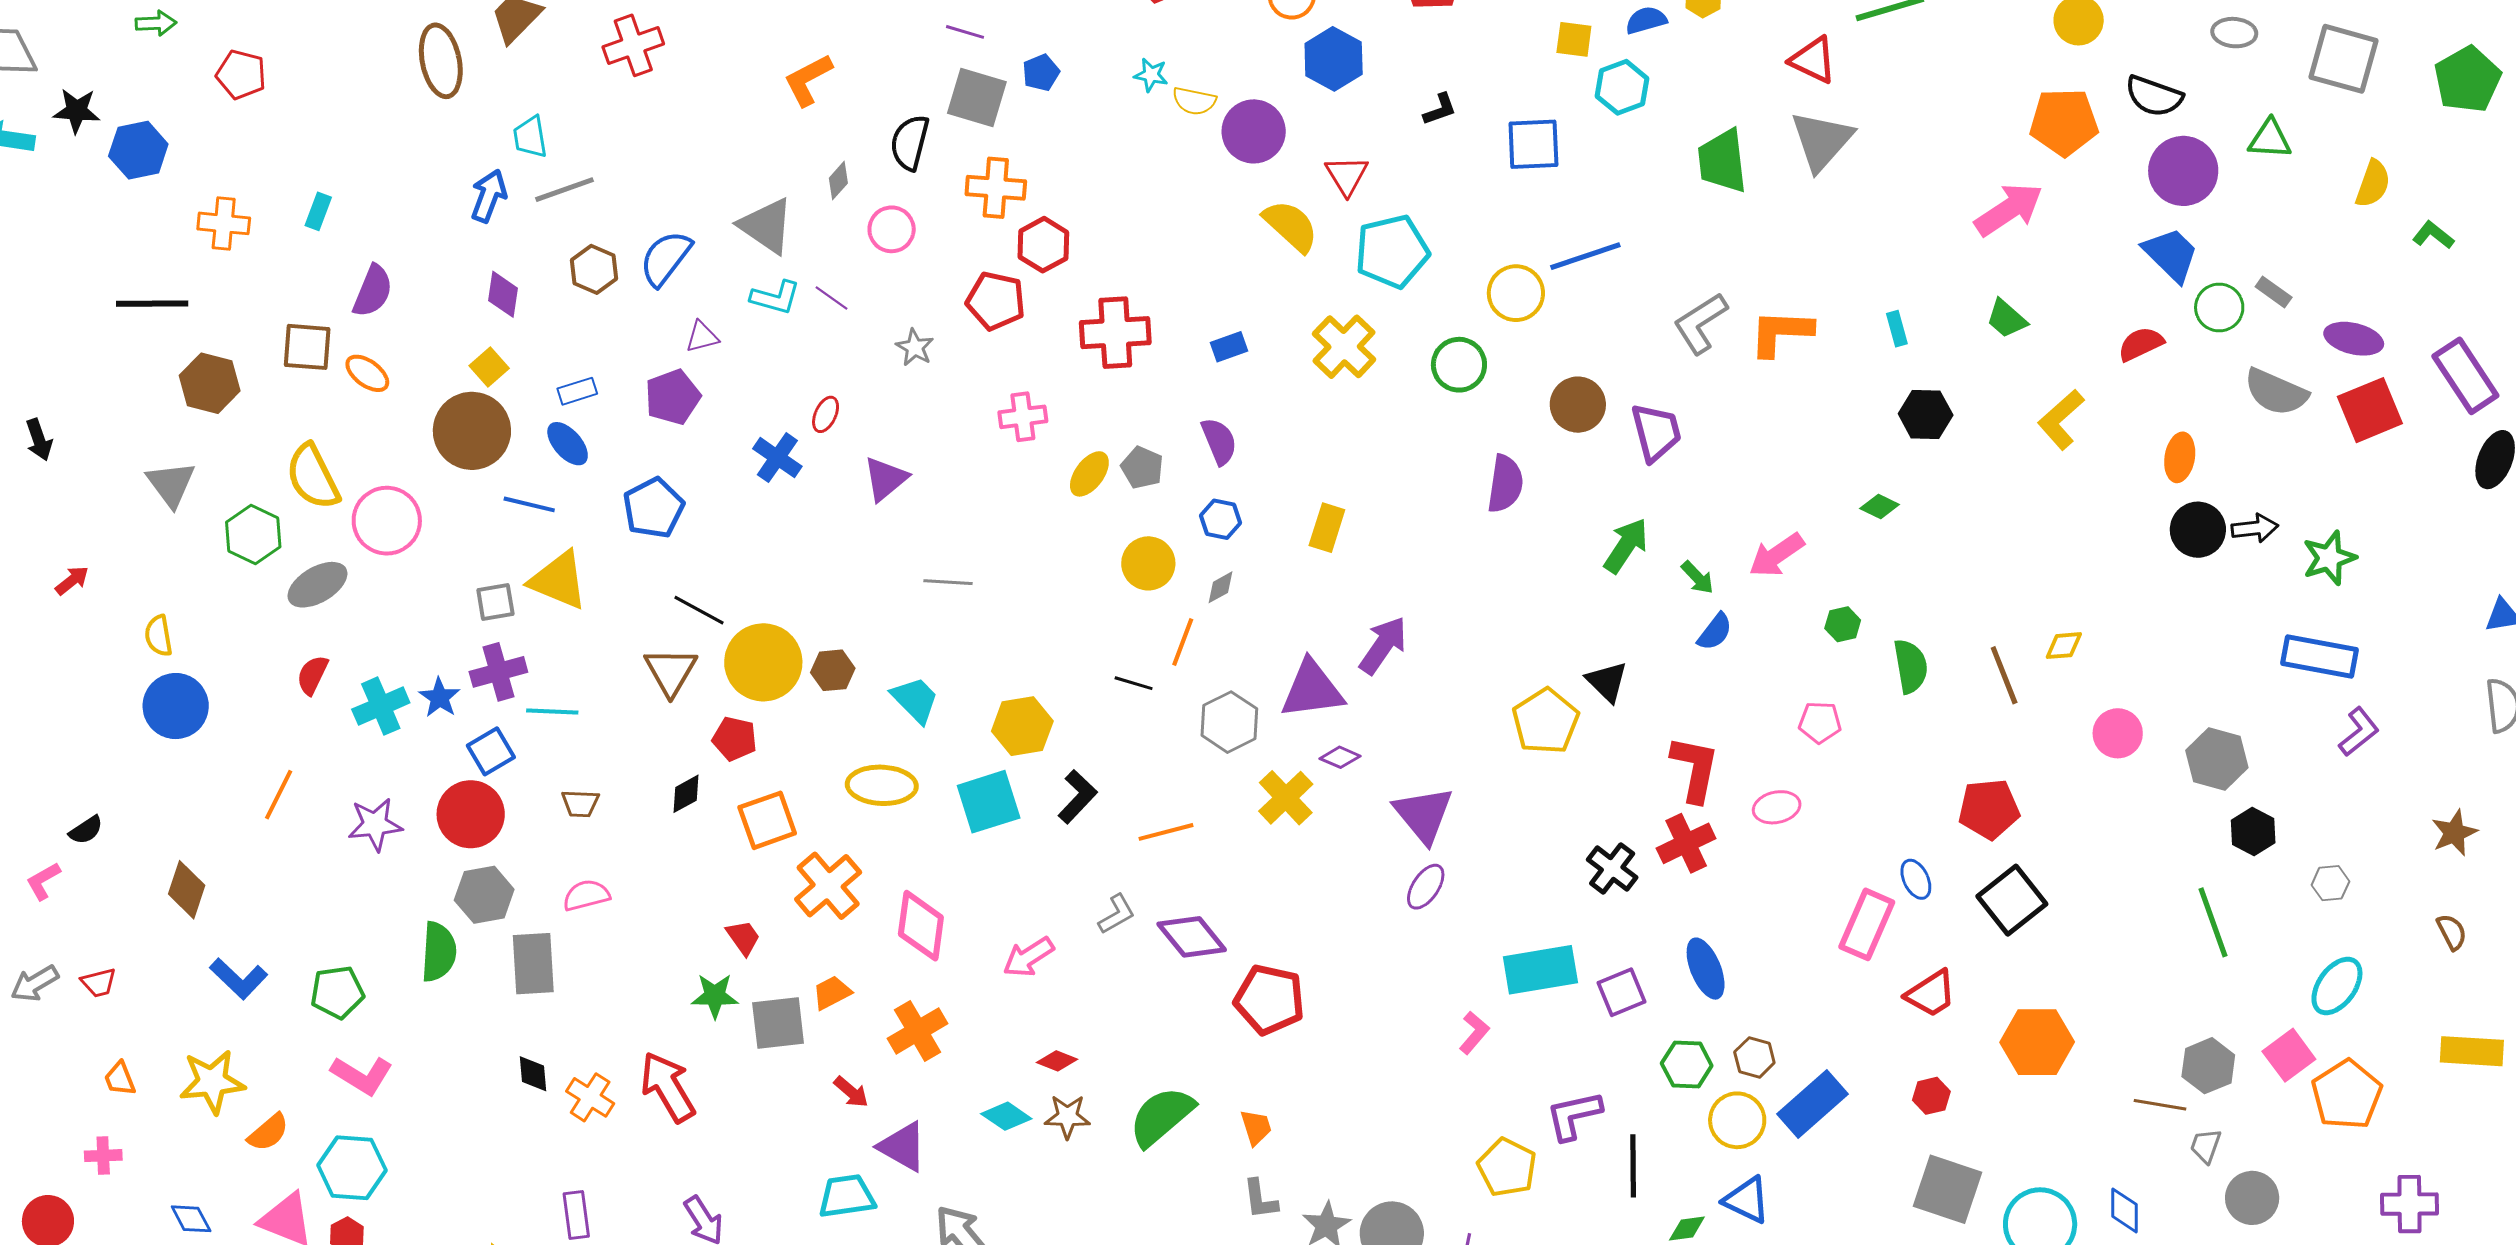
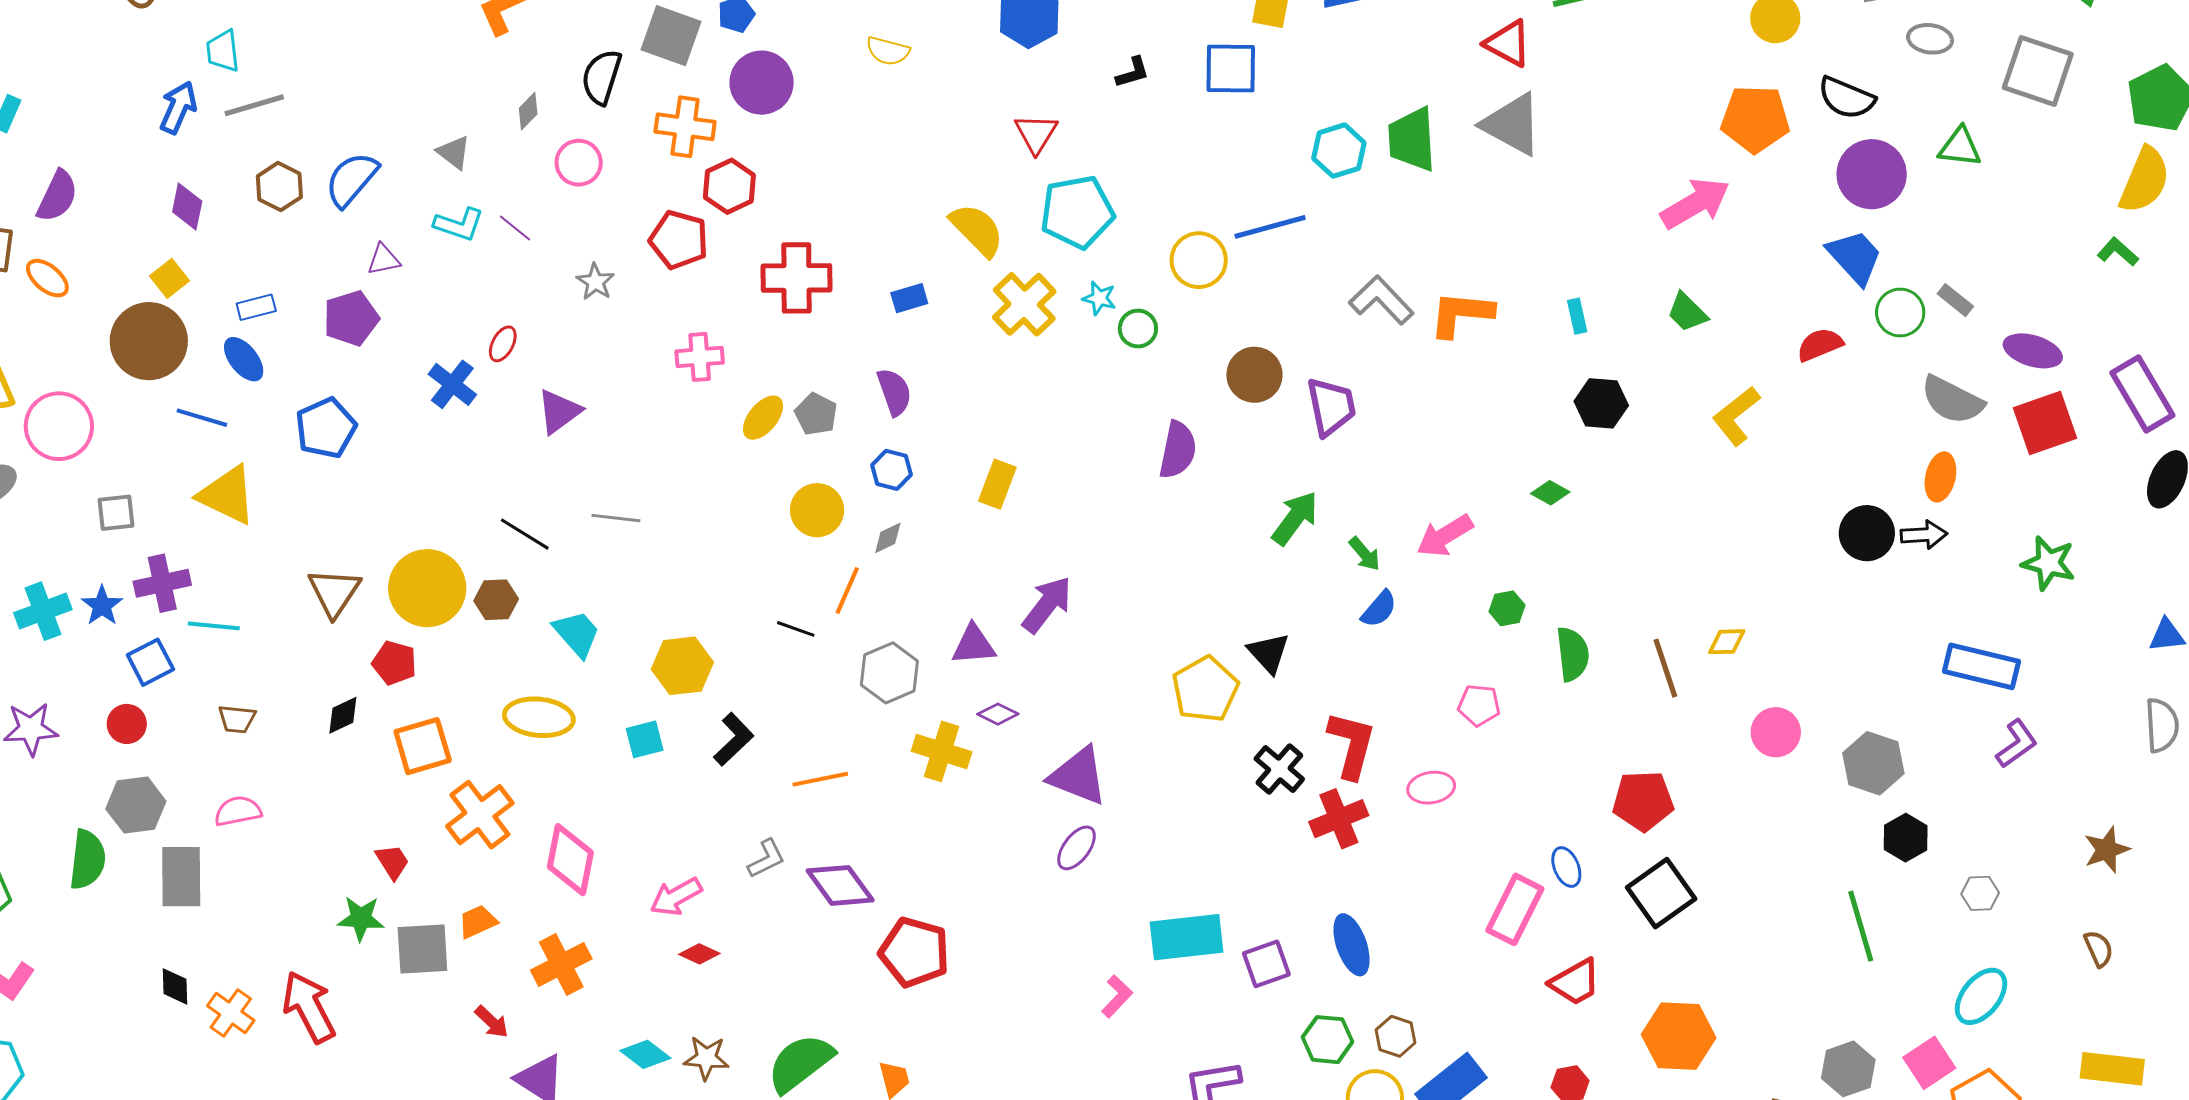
cyan star: (1151, 75) -> (1099, 298), moved
cyan hexagon: (1622, 87) -> (1339, 151), moved
purple circle: (1254, 131) -> (762, 83), moved
gray triangle: (1822, 141) -> (1512, 124), turned -46
blue square: (1533, 144) -> (1231, 68), moved
yellow semicircle: (2373, 184) -> (2145, 180), moved, size x1.4
gray triangle: (766, 226) -> (454, 152), size x0.6
yellow semicircle: (1291, 226) -> (977, 230), moved
gray L-shape: (1700, 323) -> (1381, 300), turned 76
green circle: (1459, 365) -> (1138, 329), size x0.7
orange ellipse: (2180, 457) -> (1940, 477), moved
green star: (2329, 558) -> (2049, 563), moved, turned 30
gray square: (495, 602) -> (116, 513), moved
black line: (699, 610) -> (525, 534), moved
purple triangle: (1312, 689) -> (974, 645), size x0.7
yellow cross: (1286, 798) -> (942, 751), turned -32
cyan square: (989, 802) -> (645, 739), size x0.6
red circle: (471, 814) -> (127, 724), size x0.6
purple triangle: (1424, 815) -> (1078, 776), turned -32
black cross: (1612, 869) -> (1279, 769), moved
red diamond: (1057, 1061) -> (699, 954), moved

